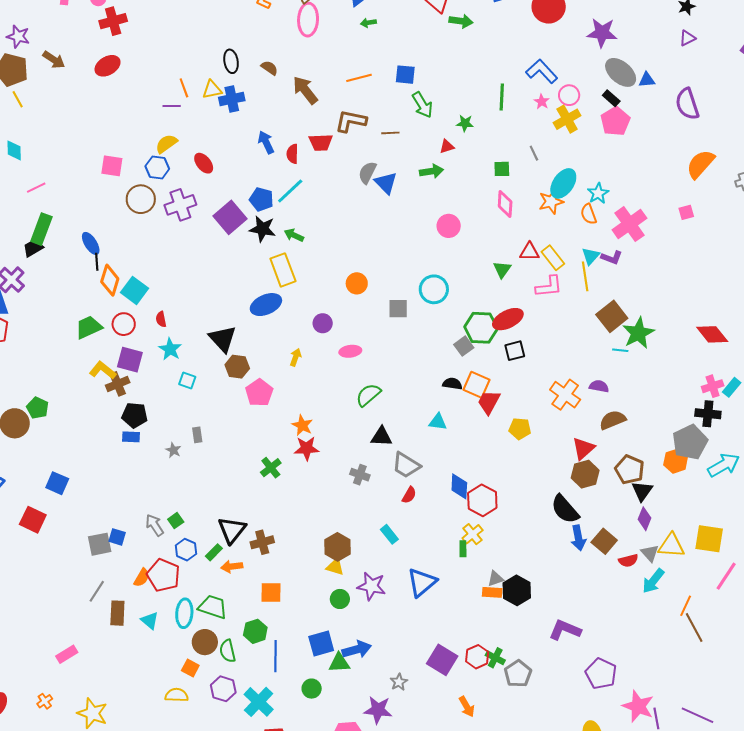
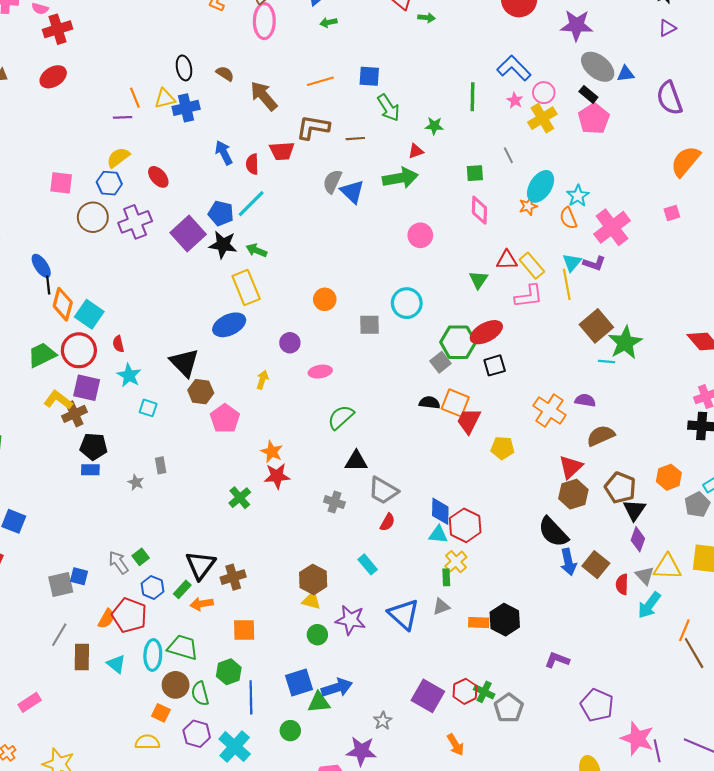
green arrow: (461, 21) -> (427, 18), size x0.7
green arrow: (431, 171) -> (400, 178), size x1.4
orange star: (551, 202) -> (528, 206), size x0.7
red circle: (124, 324) -> (79, 350), size x1.4
cyan triangle: (438, 422) -> (438, 534), moved
gray pentagon: (690, 442) -> (697, 505), moved, size x0.7
red semicircle: (628, 561) -> (622, 584), turned 108
gray triangle: (495, 579) -> (441, 607), moved
blue triangle: (422, 582) -> (404, 614), turned -36
purple L-shape: (565, 630) -> (557, 660), size x0.7

